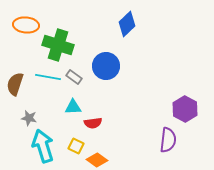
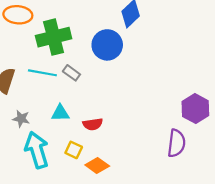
green cross: (58, 45) -> (54, 37), turned -32
blue circle: (106, 66) -> (107, 45), moved
cyan triangle: (73, 107) -> (60, 113), moved

